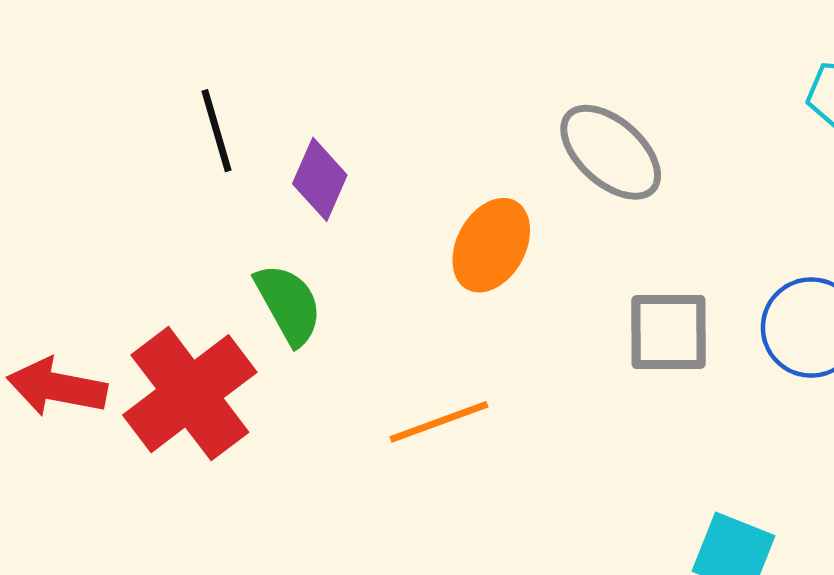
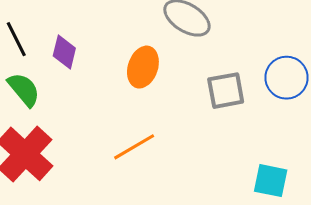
green semicircle: (288, 304) -> (24, 90), moved

